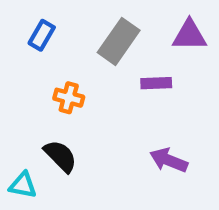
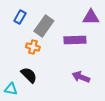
gray rectangle: (119, 41) -> (44, 26), moved
purple rectangle: (156, 83) -> (75, 40), size x1.5

